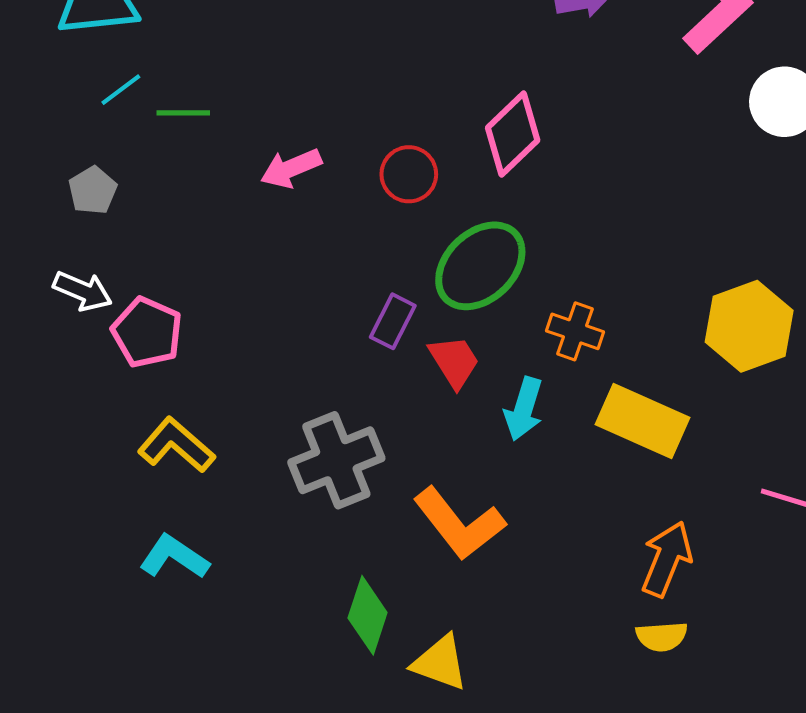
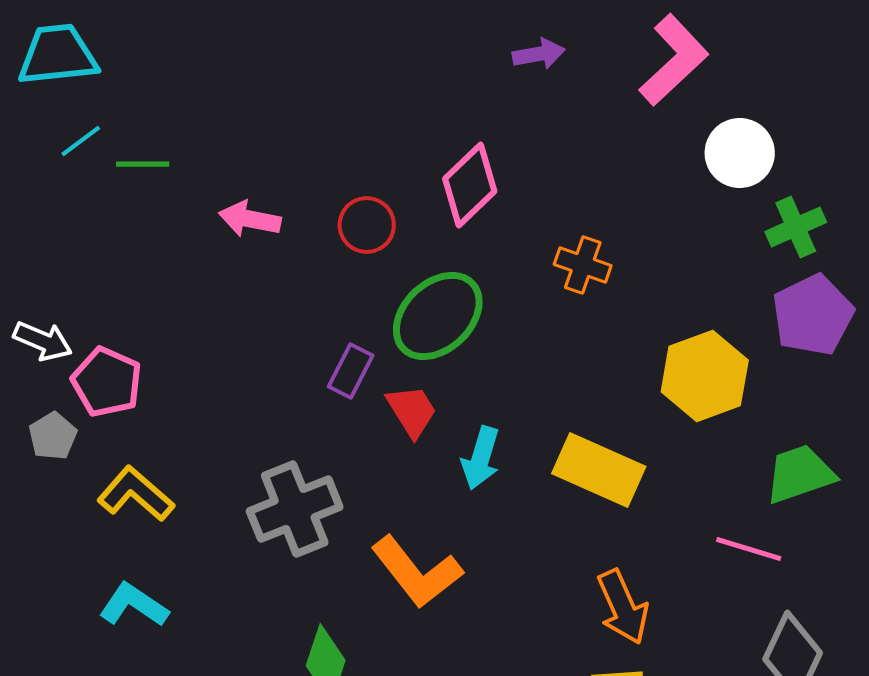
pink arrow: (291, 168) -> (250, 219), turned 34
gray pentagon: (93, 190) -> (53, 436), moved
orange cross: (575, 331) -> (583, 265), moved
orange arrow: (667, 559) -> (623, 607), turned 134

